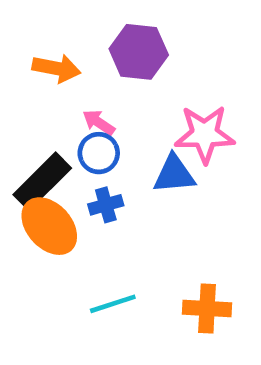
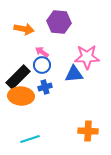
orange ellipse: (49, 226) -> (21, 96), turned -45
cyan line: (113, 304) -> (30, 139), moved

